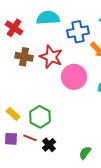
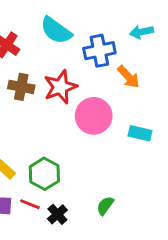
cyan semicircle: (48, 18) -> (56, 30), turned -140
red star: (51, 57) -> (60, 87), turned 30
green semicircle: (85, 153) -> (105, 206), moved

